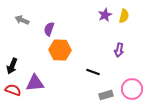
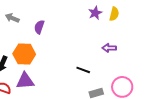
orange hexagon: (60, 50) -> (24, 54), moved
purple arrow: (119, 50) -> (109, 48), turned 80

